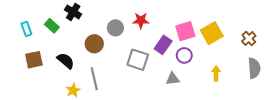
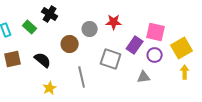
pink square: (185, 31) -> (156, 32), turned 30
yellow square: (212, 33) -> (182, 48), moved
gray line: (94, 79) -> (82, 77), moved

